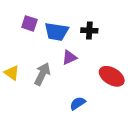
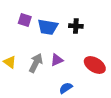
purple triangle: (69, 58) -> (57, 60), moved

